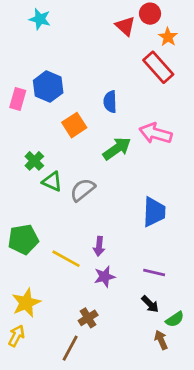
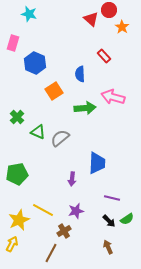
red rectangle: (158, 67) -> (104, 56), moved, size x0.6
pink rectangle: (18, 99) -> (13, 43), moved
green arrow: (117, 149) -> (85, 108), turned 30
green cross: (34, 161) -> (17, 117), moved
blue trapezoid: (154, 212) -> (97, 163), moved
yellow line: (66, 259) -> (43, 210), moved
purple star: (105, 277) -> (76, 211), moved
green semicircle: (175, 319) -> (127, 219), moved
brown arrow: (161, 340) -> (108, 247), moved

